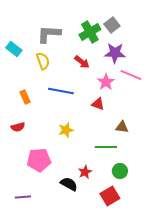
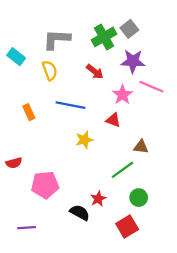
red semicircle: (18, 127) -> (14, 163), moved
yellow star: (66, 130) -> (84, 140), moved
green line: (106, 147) -> (122, 170), turned -35

